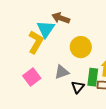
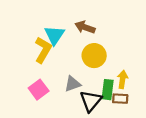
brown arrow: (61, 18) -> (85, 27), moved
black triangle: (78, 87) -> (91, 101), size x1.5

